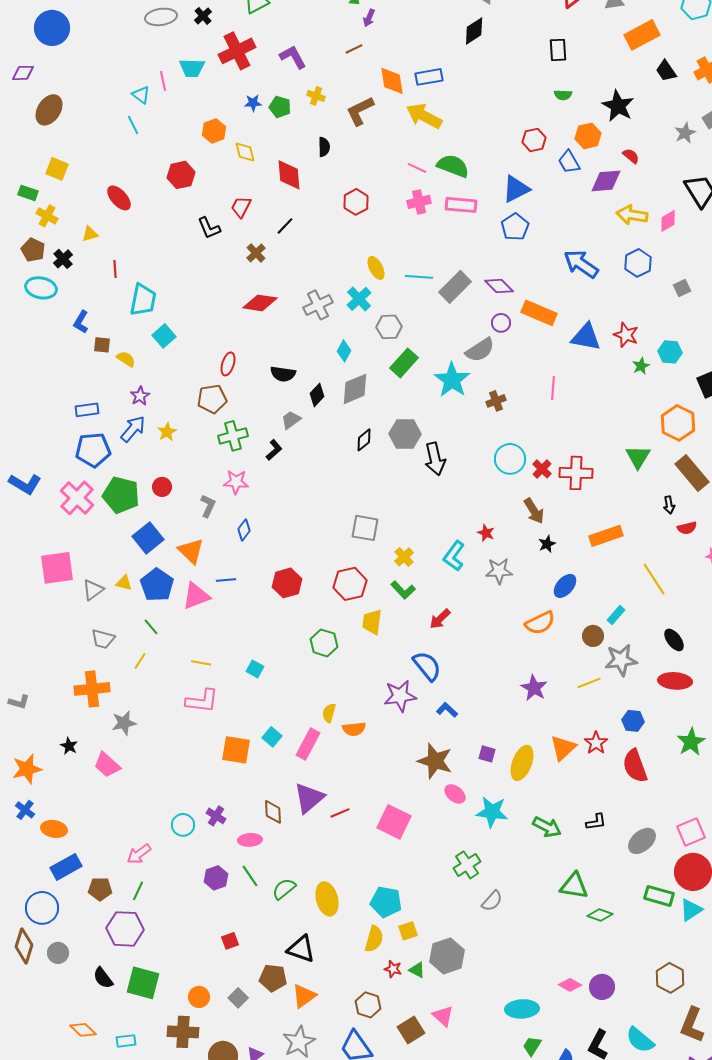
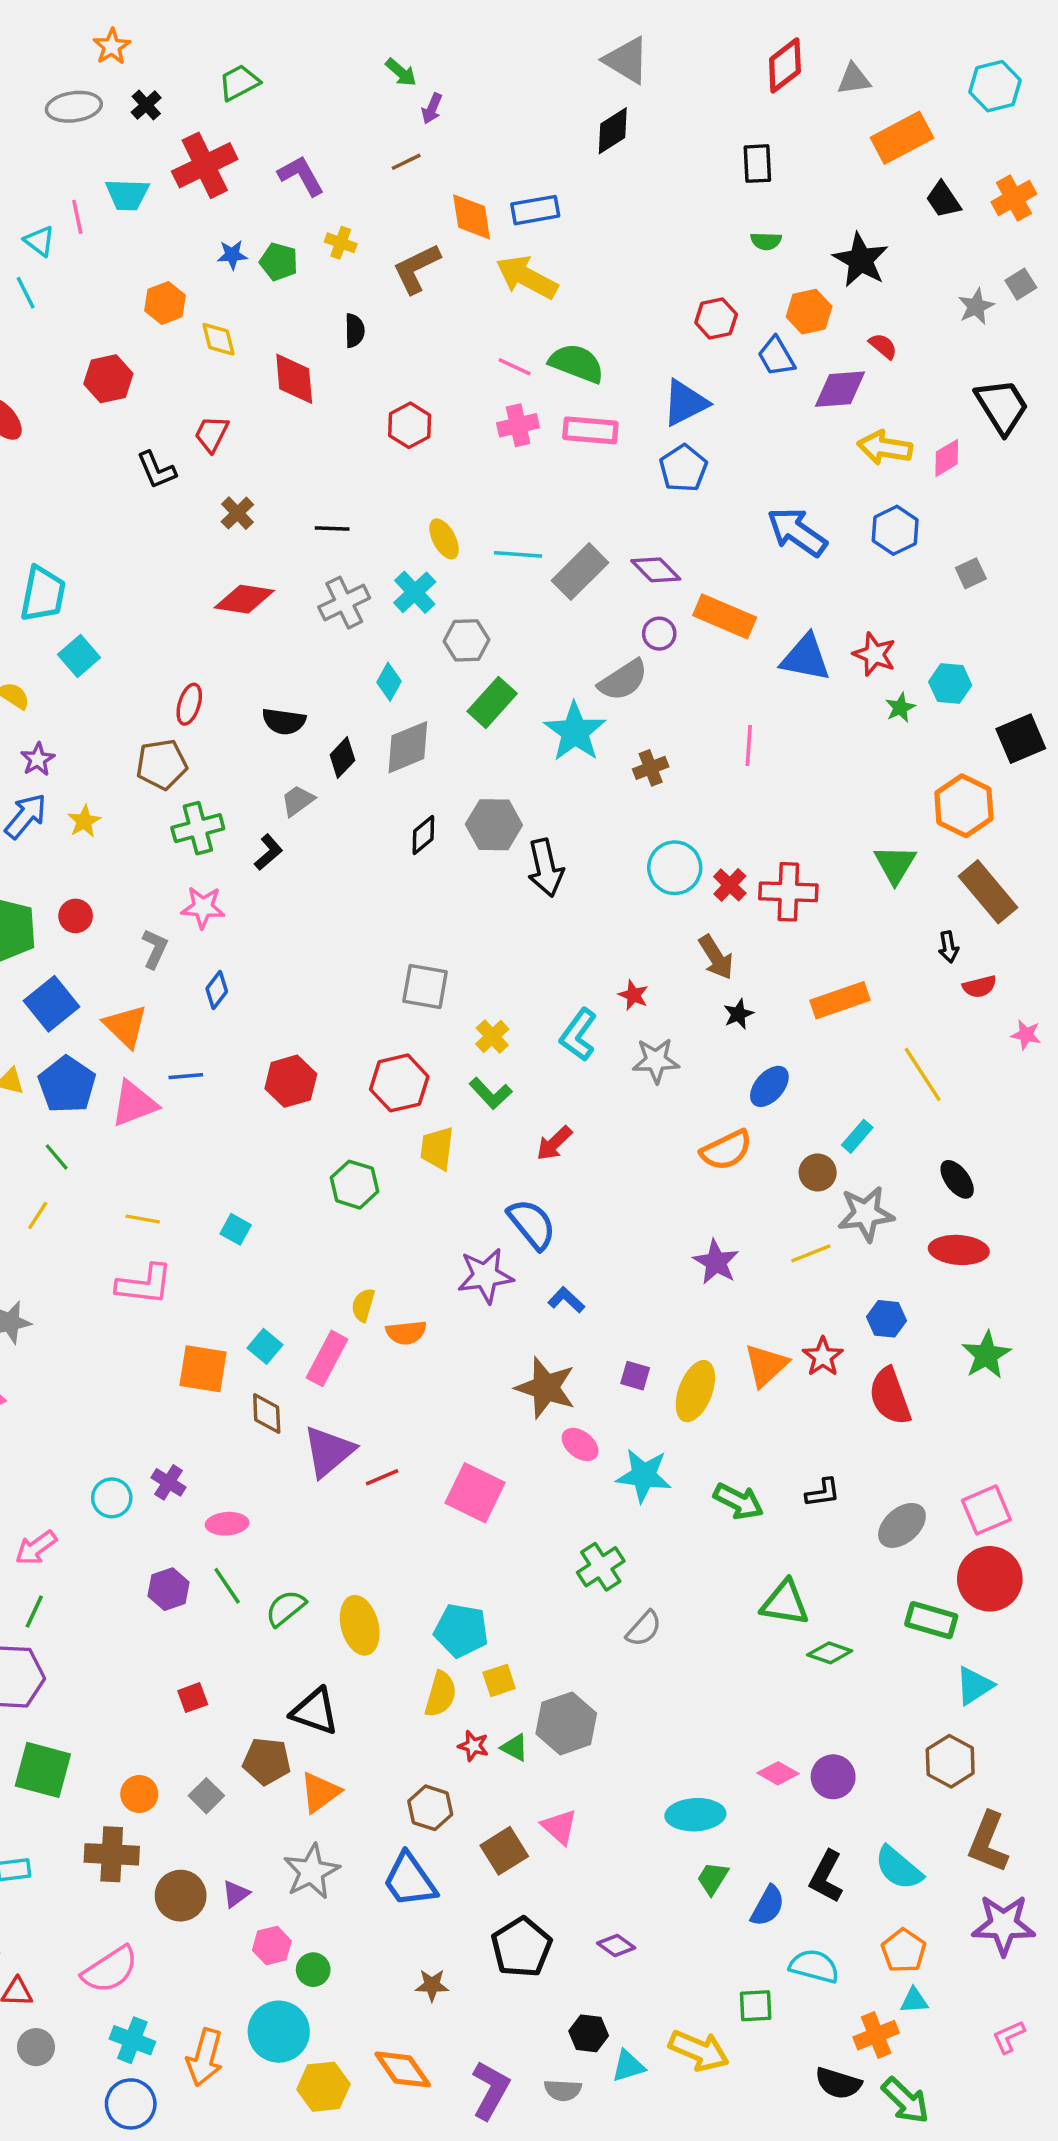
black line: (285, 226) -> (332, 529), moved, turned 48
brown diamond: (273, 812) -> (267, 1414), moved
cyan triangle: (691, 910) -> (974, 1686), moved

